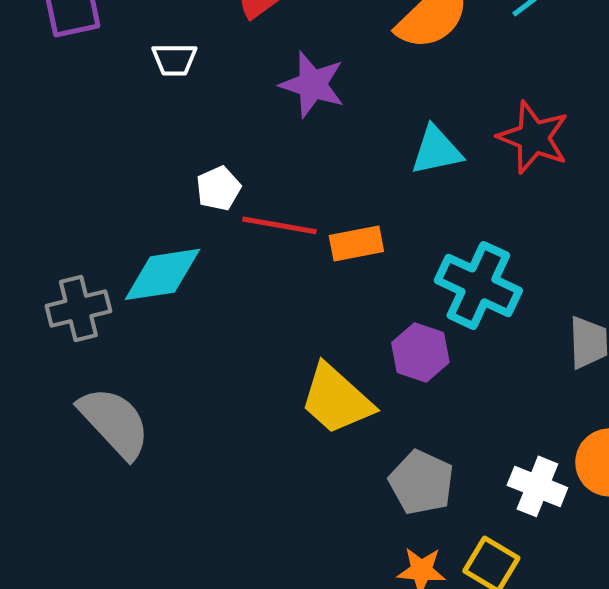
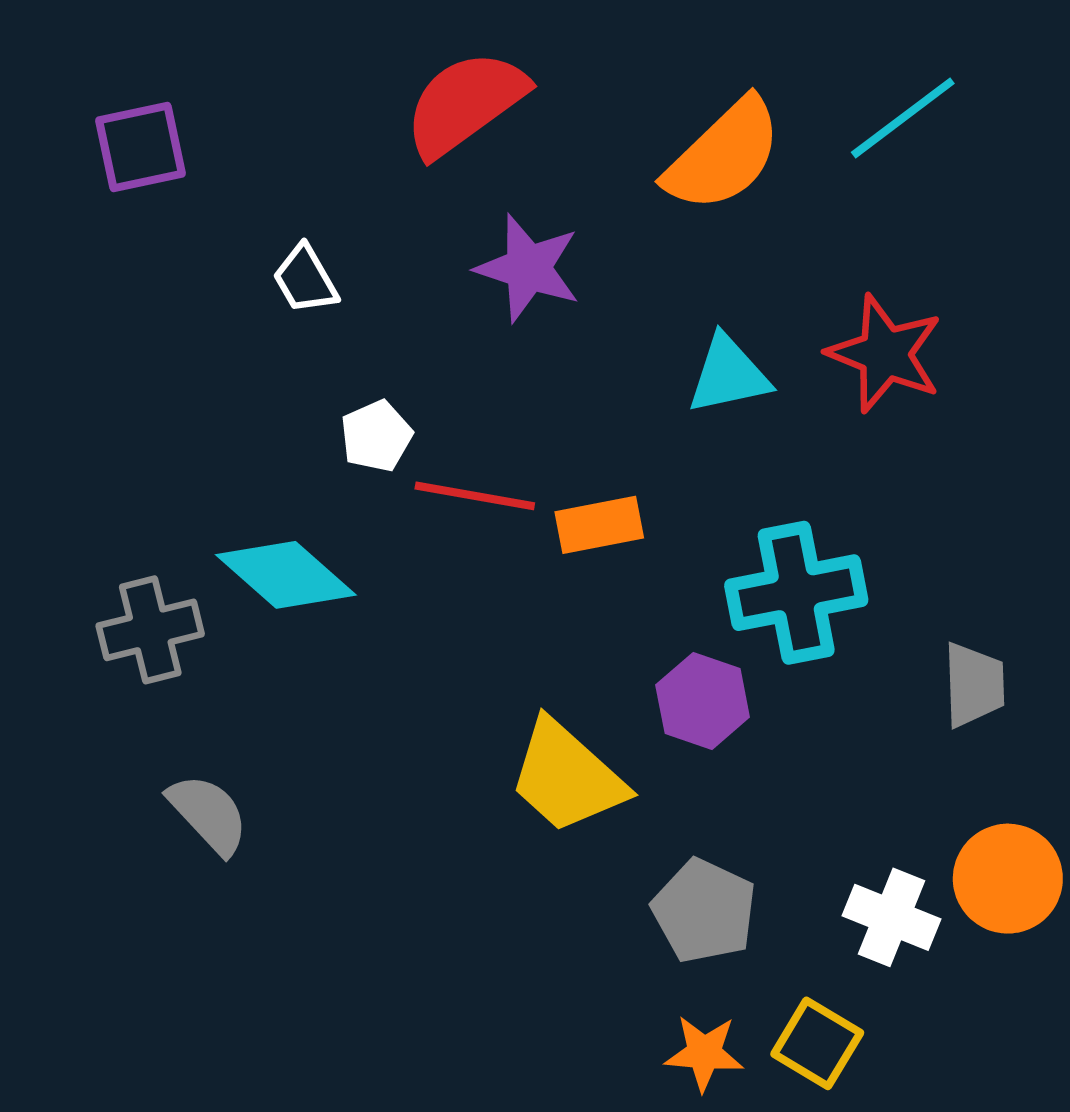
white trapezoid: (174, 59) -> (305, 279), moved, turned 60
cyan diamond: (162, 274) -> (286, 575), turned 50
cyan cross: (478, 285) -> (796, 593), turned -36
gray semicircle: (114, 422) -> (208, 814), size x0.7

